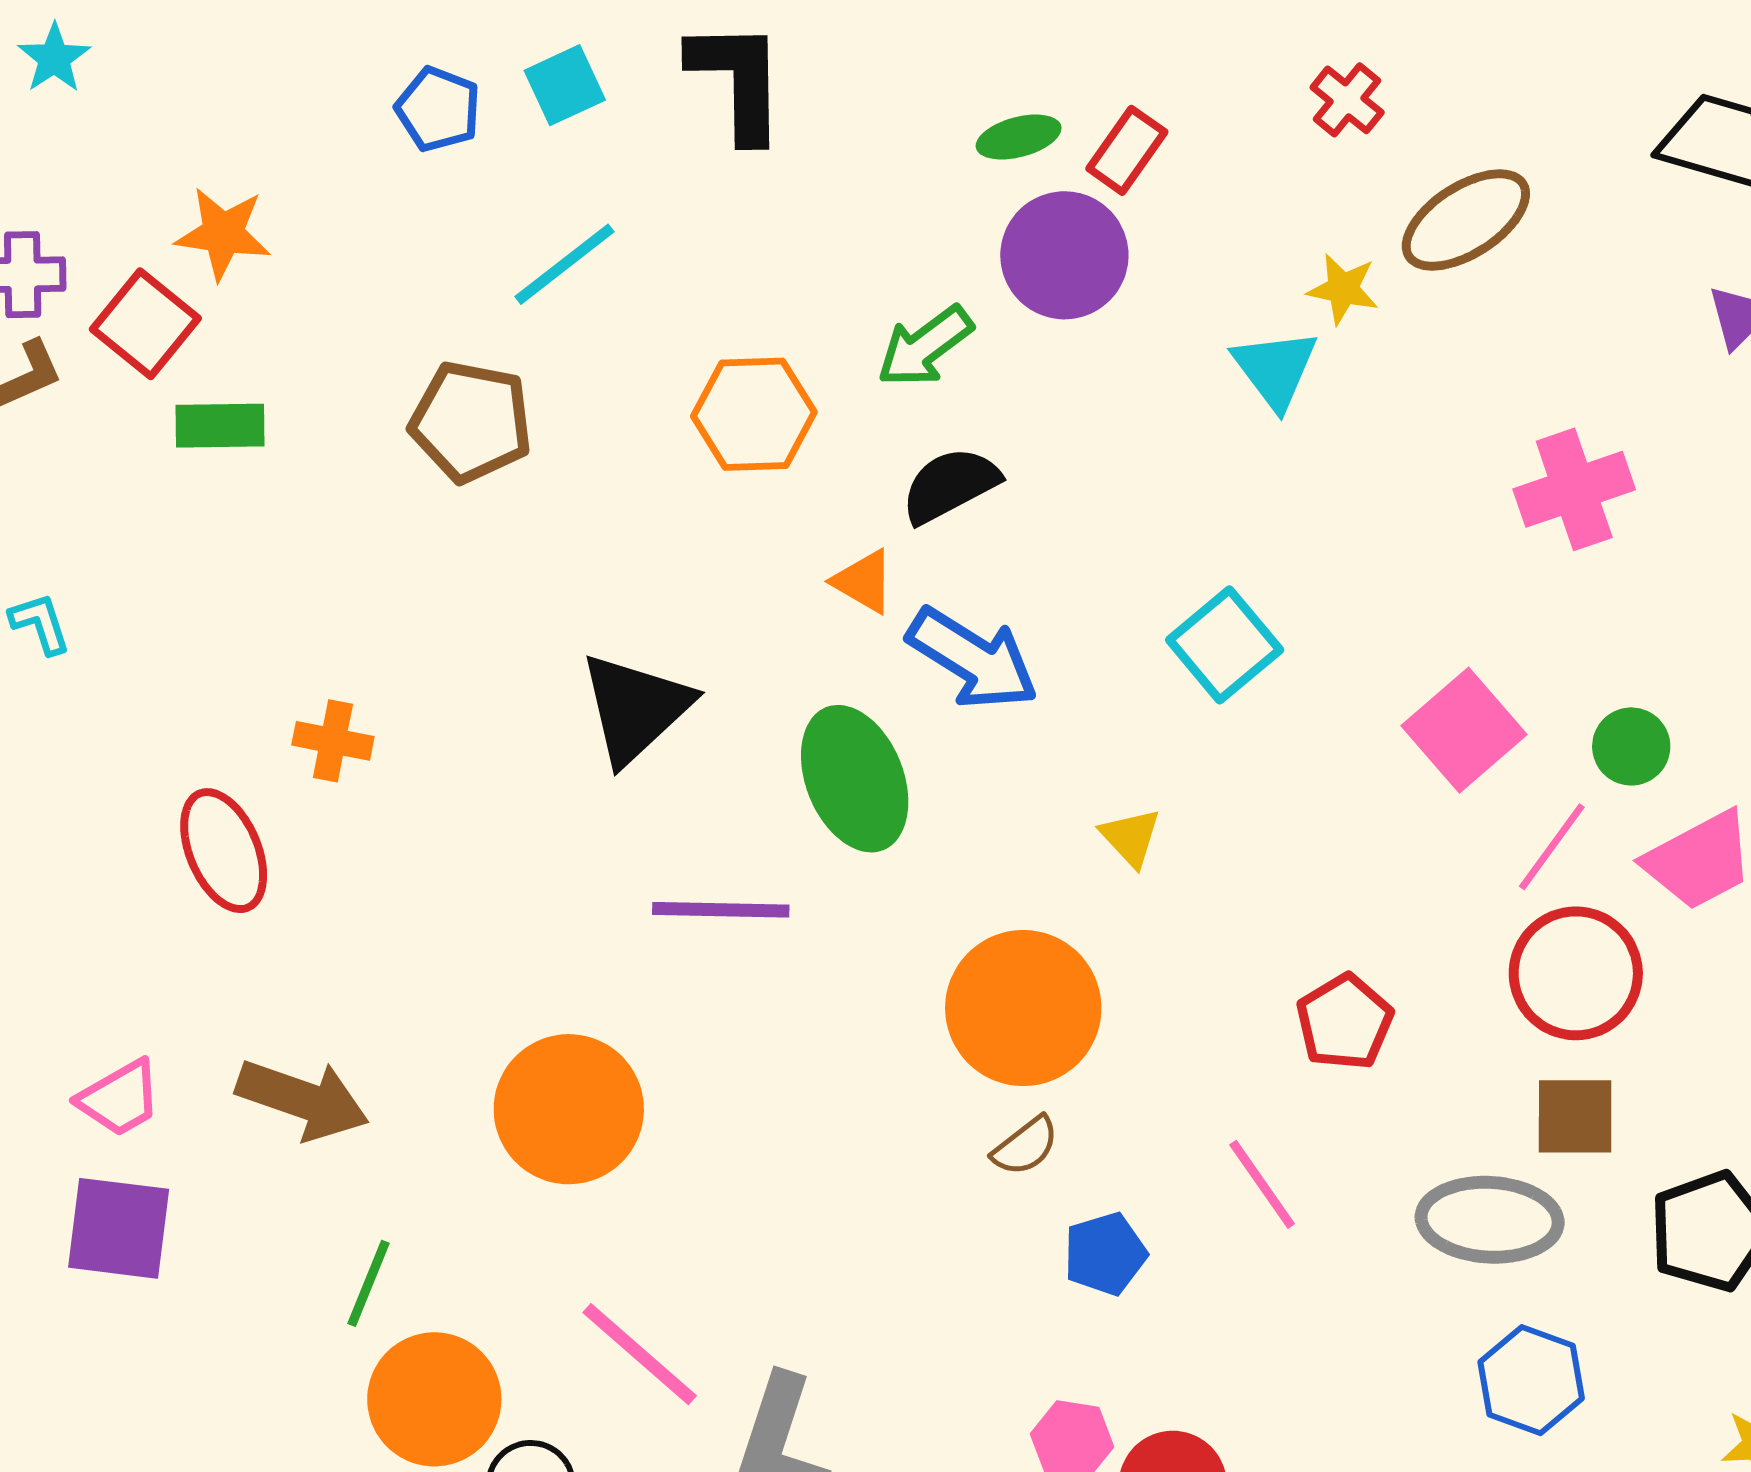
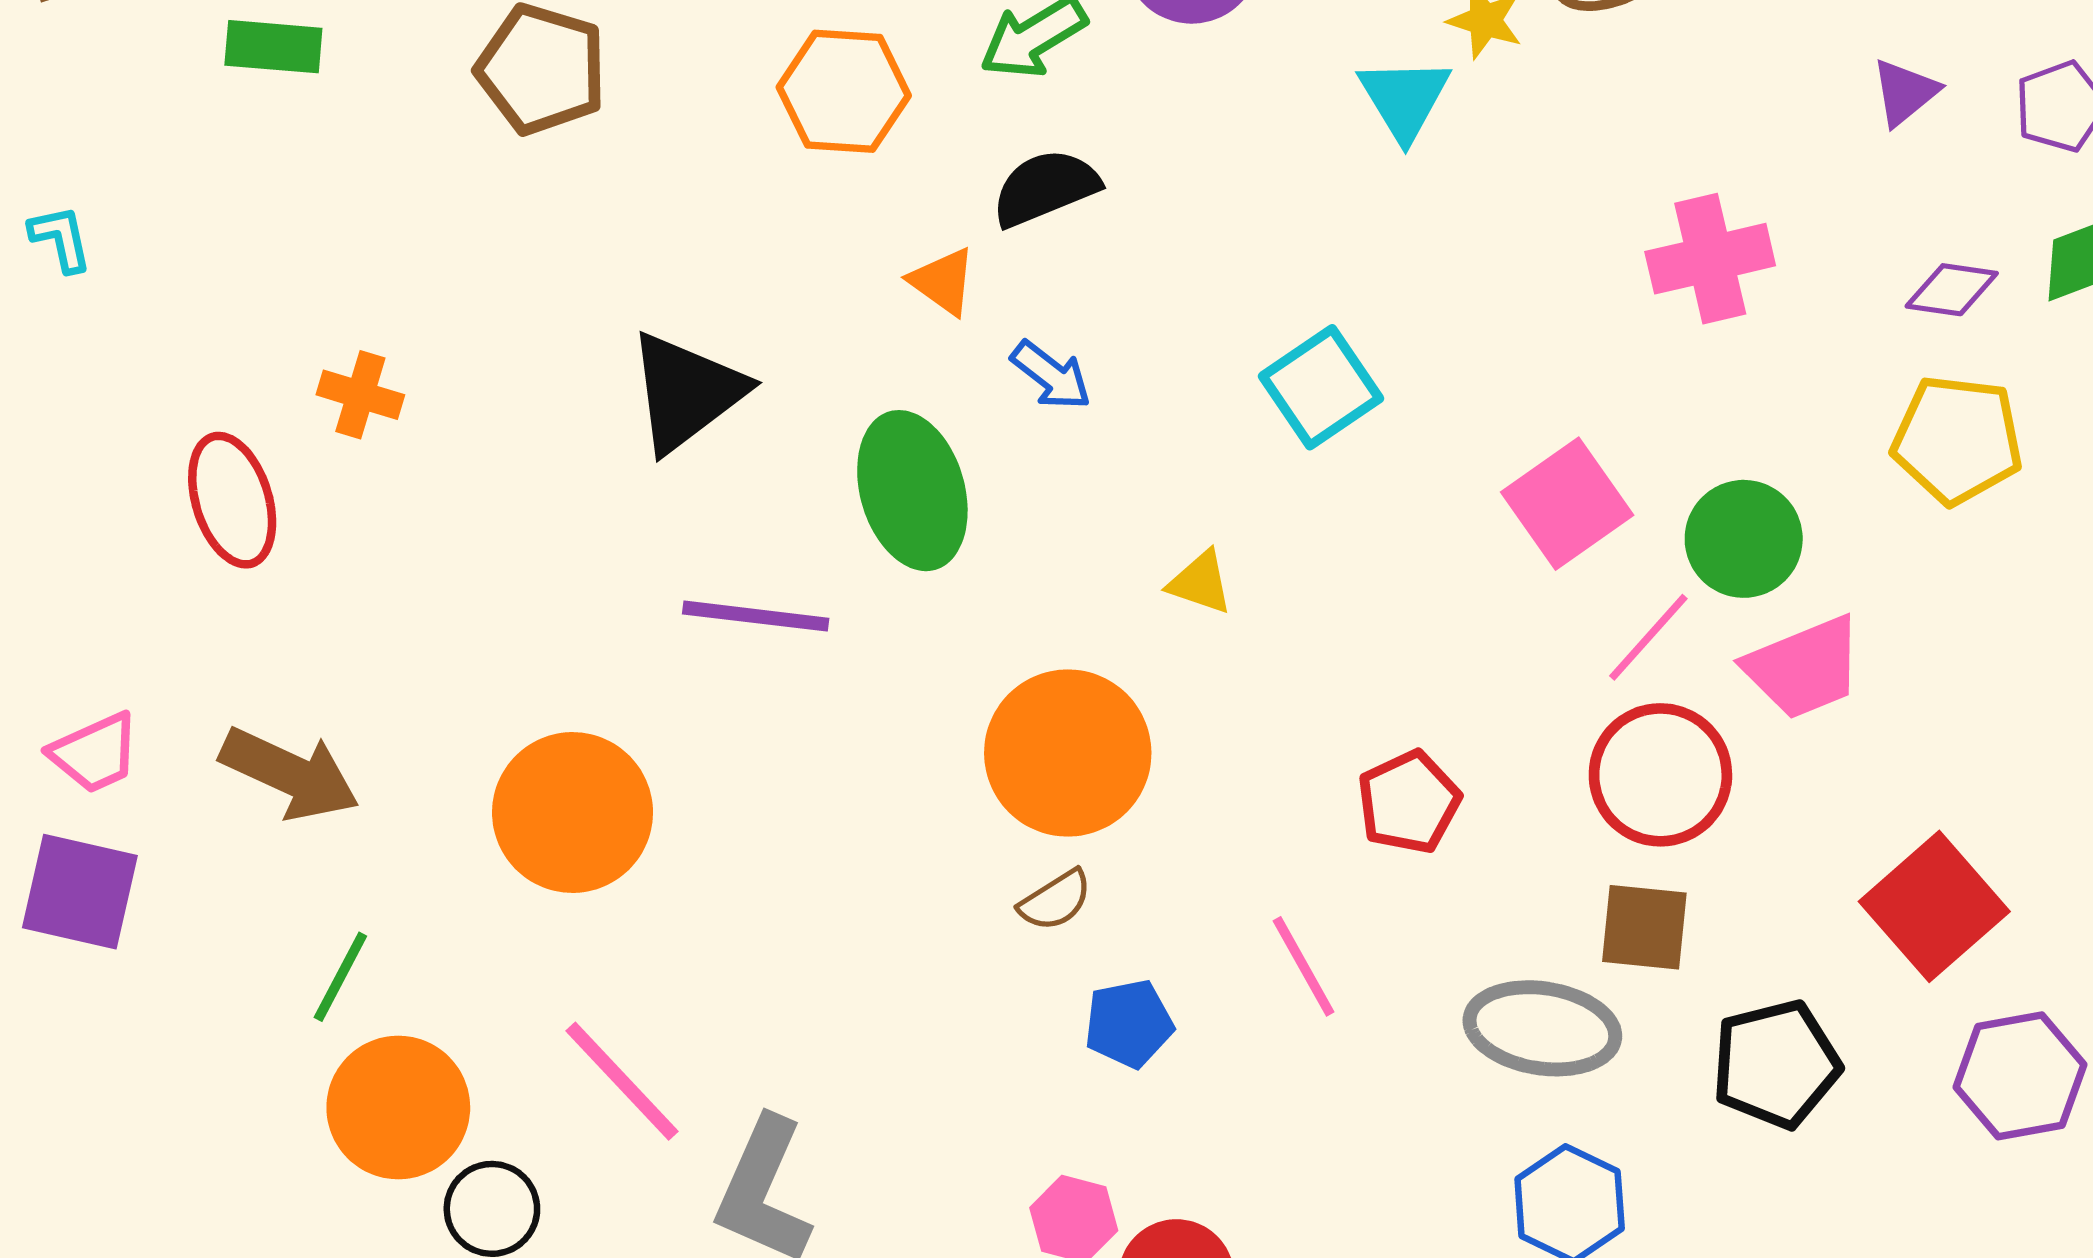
blue arrow: (973, 659) -> (1051, 375), size x0.6
green circle: (1631, 746) -> (1744, 539), size x1.4
yellow triangle: (1131, 837) -> (1200, 582), turned -34

